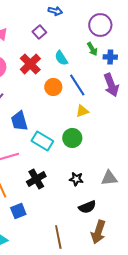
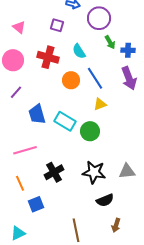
purple circle: (100, 25) -> (99, 18), moved
purple square: (39, 32) -> (57, 25), turned -32
red cross: (30, 64) -> (48, 57), turned -30
cyan rectangle: (42, 141) -> (65, 121), moved
black star: (76, 179) -> (94, 172), size x1.6
brown arrow: (98, 232) -> (116, 225), size x0.6

